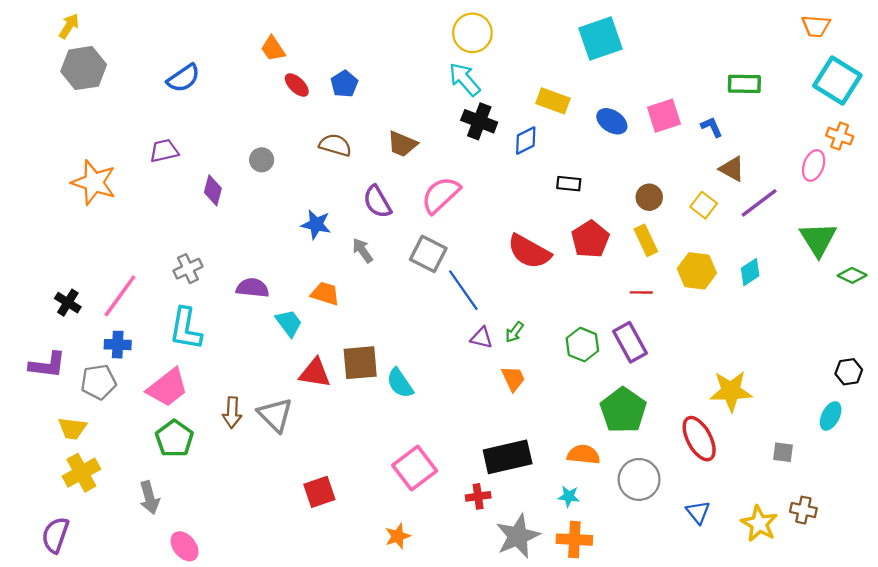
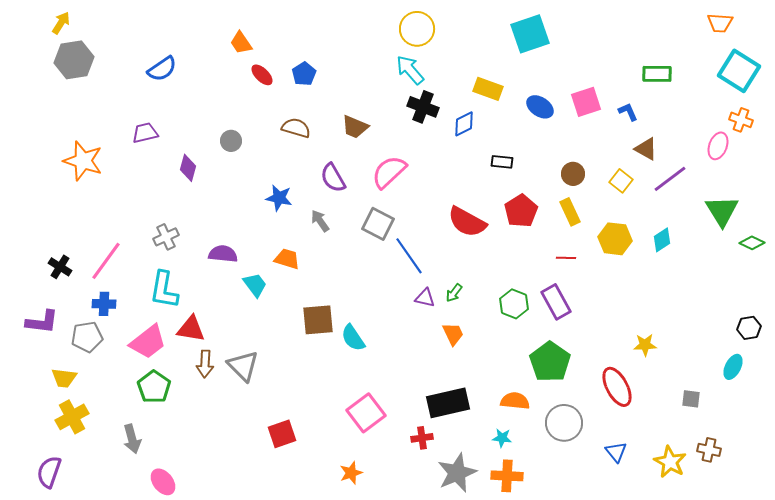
red triangle: (315, 373) -> (191, 329), moved
yellow star: (731, 391) -> (645, 345), size x0.6

